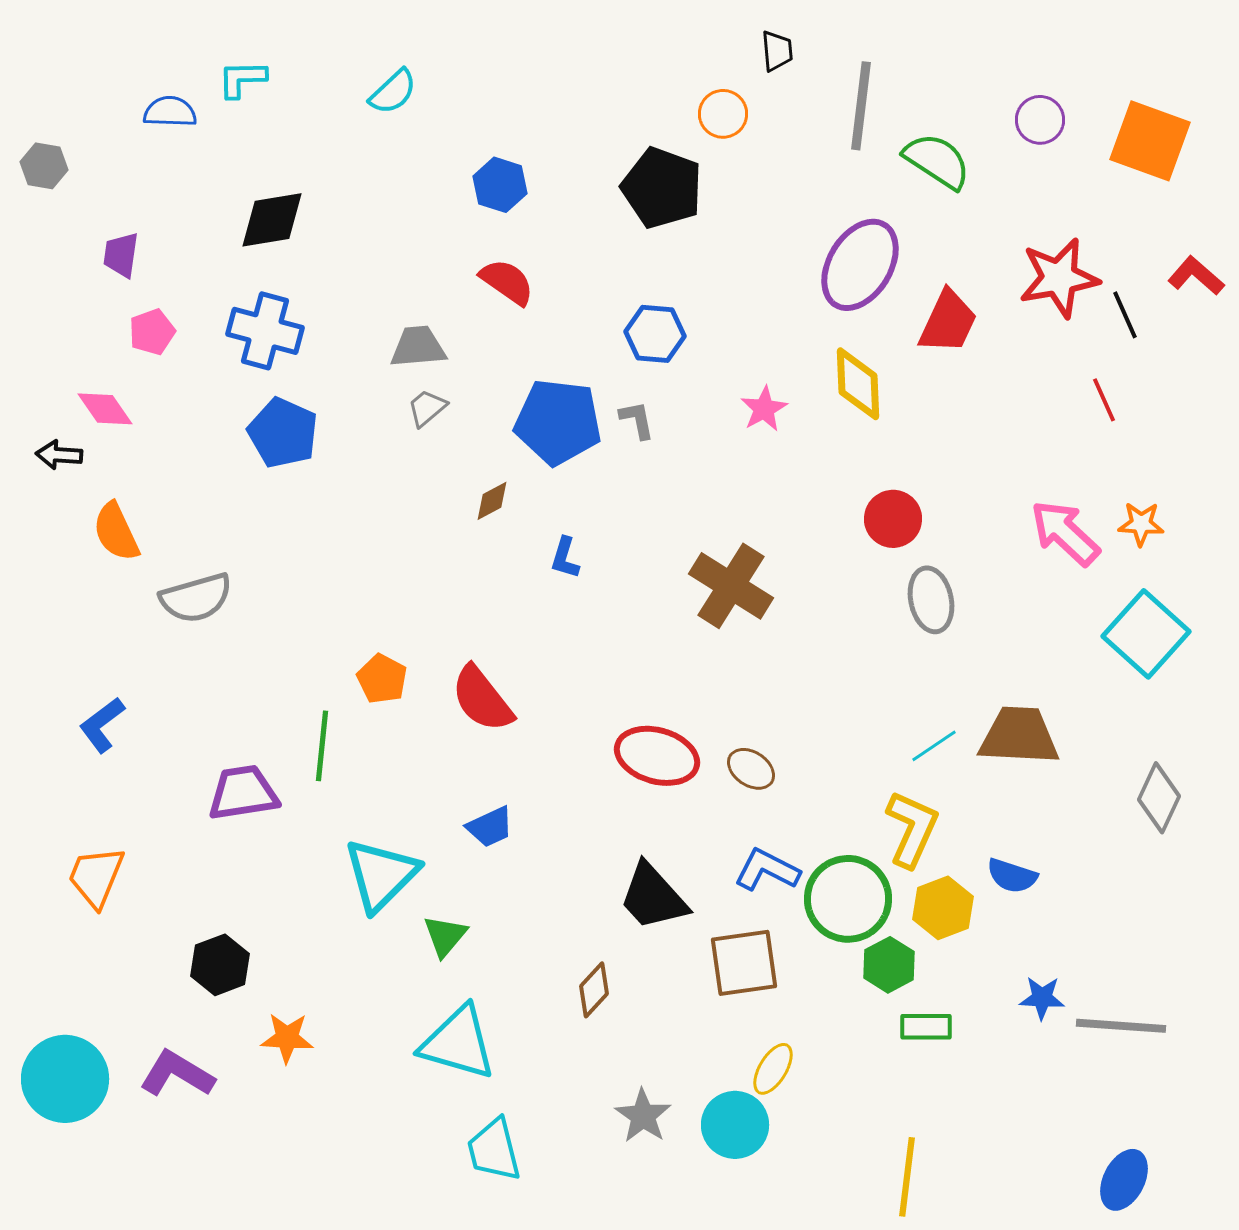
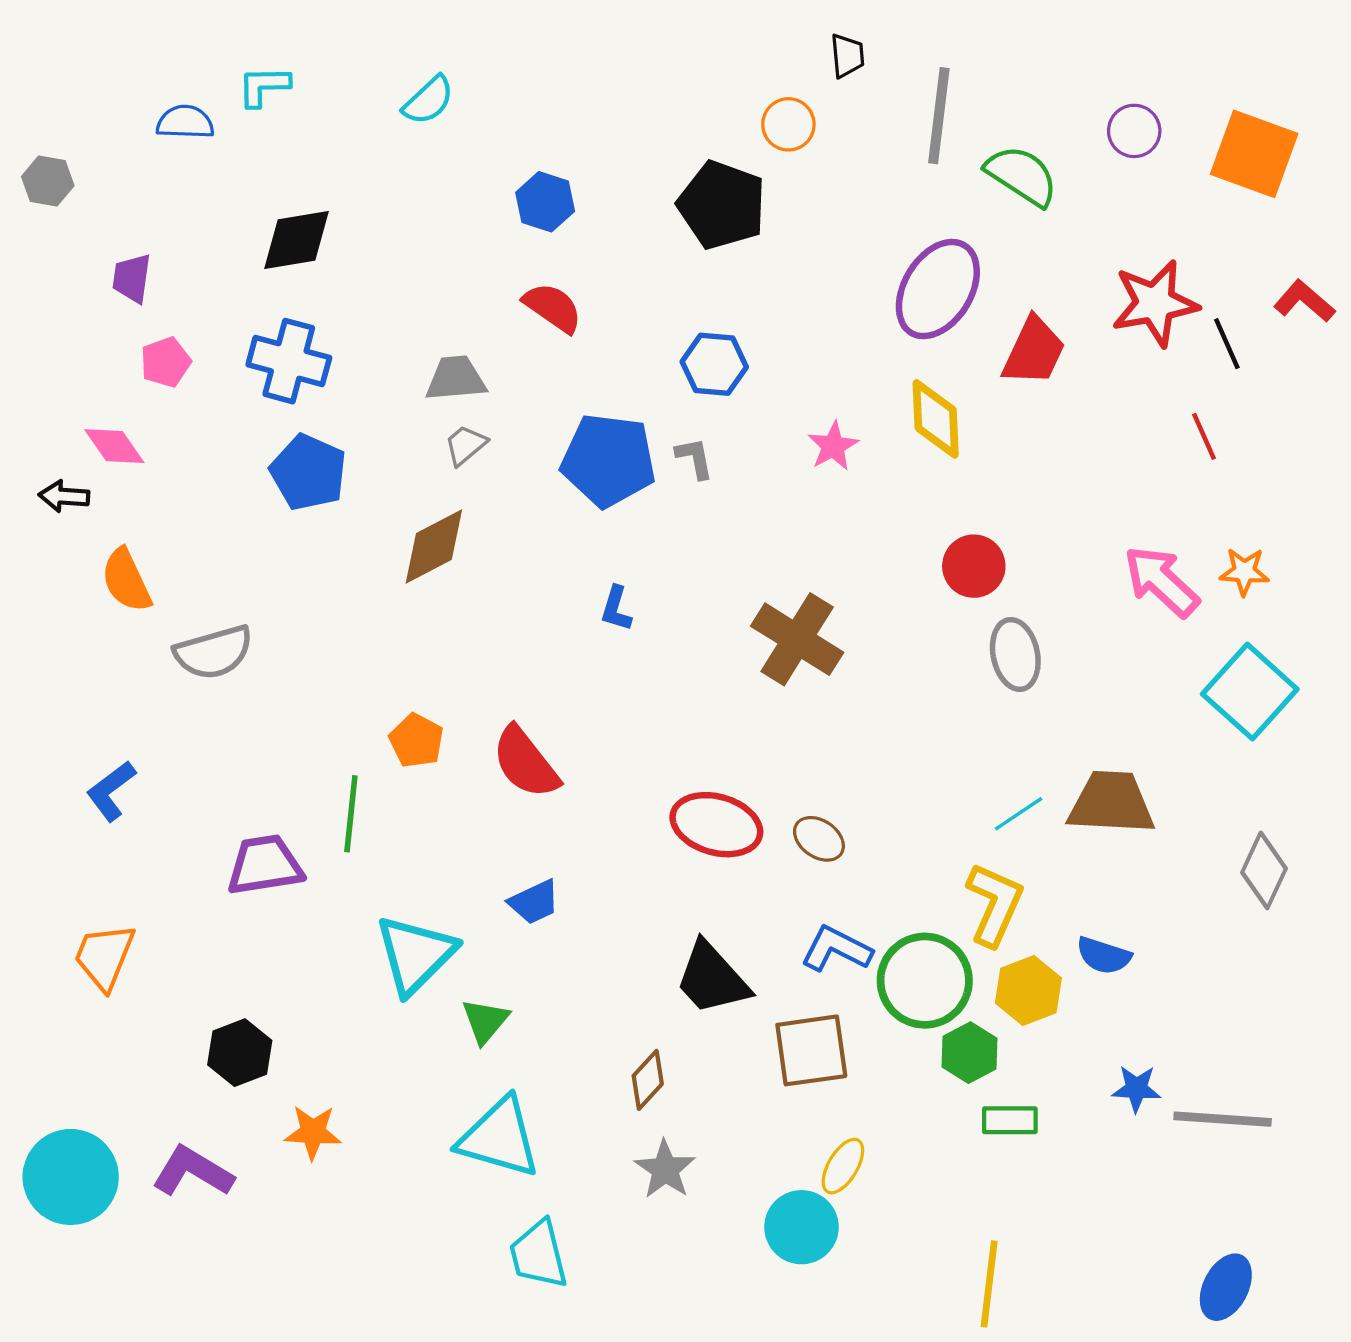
brown diamond: (492, 501) -> (434, 546), moved, size x1.8
gray star: (643, 1116) -> (665, 1169), moved

